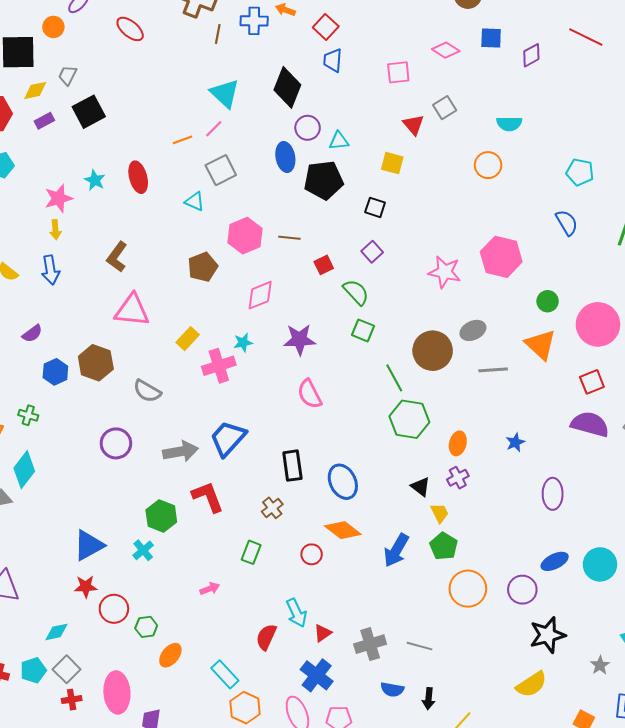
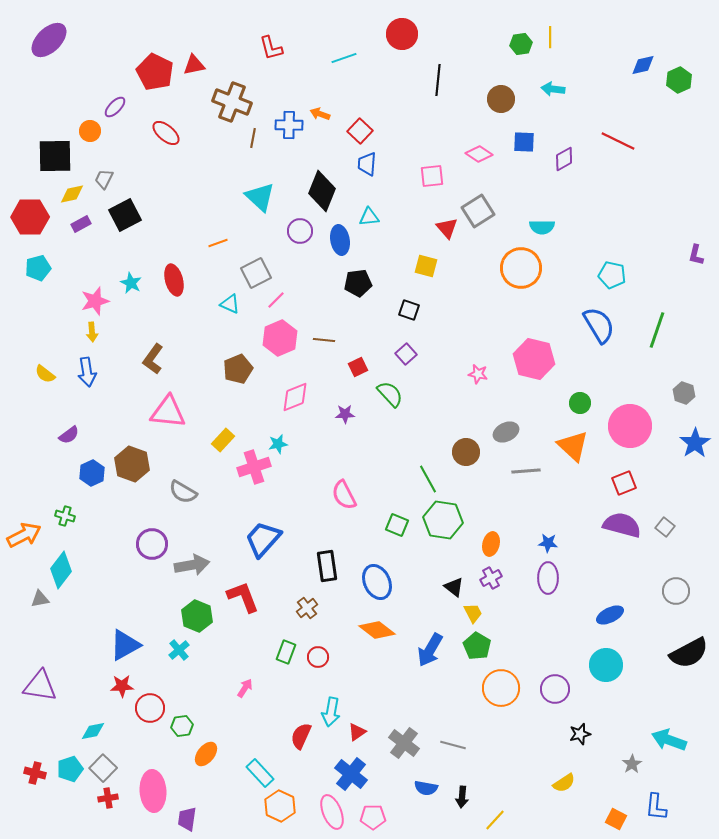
gray square: (445, 108) -> (478, 211), size x1.4
purple circle: (308, 128) -> (300, 231), moved
pink line: (214, 129) -> (276, 300), moved
cyan triangle: (339, 141) -> (369, 217), moved
blue ellipse: (285, 157) -> (340, 240), moved
orange circle: (488, 165) -> (521, 268), size x1.5
black pentagon: (324, 180) -> (358, 283), size x0.7
blue semicircle: (567, 223) -> (599, 325), size x1.4
pink star: (445, 272) -> (478, 374), size x0.6
green square: (363, 330) -> (397, 525), moved
purple star: (299, 340) -> (345, 414), moved, size x0.6
brown circle: (433, 351) -> (466, 452), size x0.7
blue star: (515, 442) -> (548, 543), turned 30
gray arrow: (180, 451) -> (192, 565), moved
purple ellipse: (553, 494) -> (548, 578), moved
red circle: (312, 554) -> (318, 657), moved
blue ellipse: (555, 561) -> (610, 615), moved
cyan circle: (600, 564) -> (606, 665), moved
pink arrow: (210, 589) -> (245, 688), turned -36
cyan arrow: (296, 613) -> (331, 712), turned 36
black star: (548, 635) -> (580, 734), size x0.6
gray cross: (370, 644) -> (404, 743), turned -36
yellow semicircle: (531, 684) -> (564, 783), size x0.7

